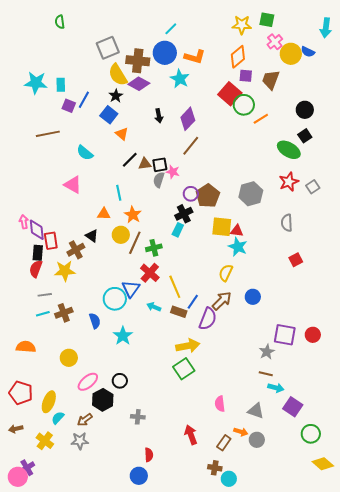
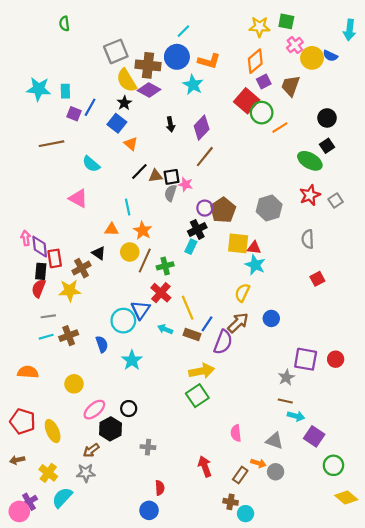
purple square: (246, 76) -> (264, 81), turned -32
yellow ellipse: (49, 402) -> (53, 431), turned -45
cyan semicircle: (58, 418) -> (62, 498), moved, size x1.5

